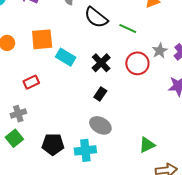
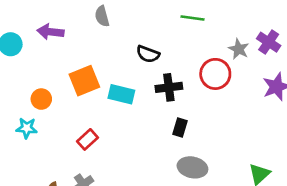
black semicircle: (96, 17) -> (148, 54), moved, size x0.7
green line: (128, 28) -> (192, 18), moved
black cross: (101, 63) -> (169, 87), turned -36

